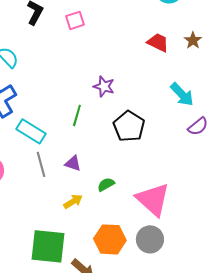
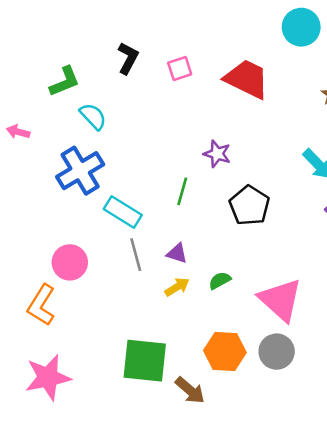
red trapezoid: (158, 42) -> (247, 79), moved, size x1.6
yellow arrow: (73, 201) -> (177, 287), moved

